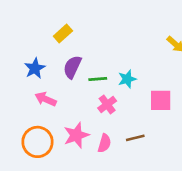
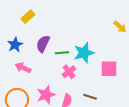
yellow rectangle: (63, 33) -> (28, 17), moved
cyan star: (127, 79) -> (84, 53), size x1.5
brown line: (135, 138) -> (90, 97), turned 32

